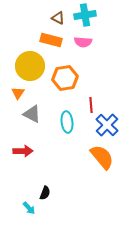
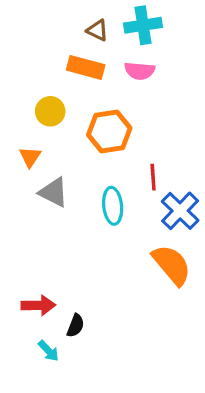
yellow circle: (30, 66) -> (50, 111), size x0.6
red arrow: (23, 151) -> (38, 305), moved

